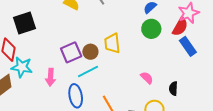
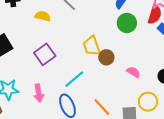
purple square: (71, 52) -> (45, 54), moved
brown circle: (90, 52) -> (106, 57), moved

